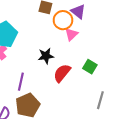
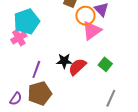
pink triangle: (71, 34) -> (92, 31), size x1.5
black star: (46, 56) -> (64, 61), moved

